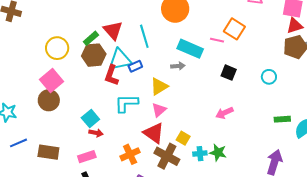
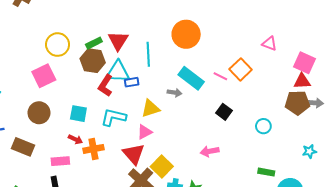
brown circle: (49, 100) -> (39, 113), moved
cyan square: (90, 118) -> (78, 114), moved, turned 36
yellow square: (183, 138) -> (162, 166), size x1.5
orange cross: (130, 154) -> (93, 149), moved

